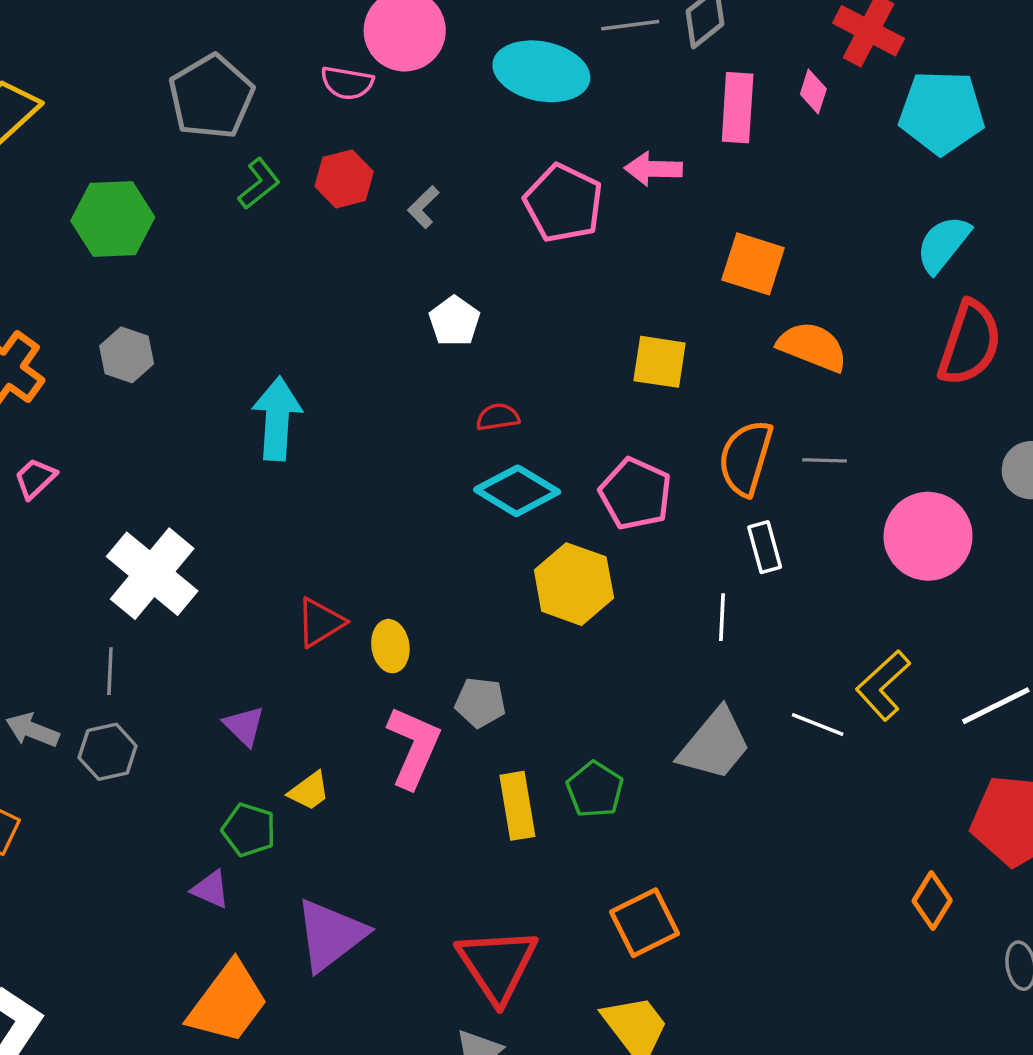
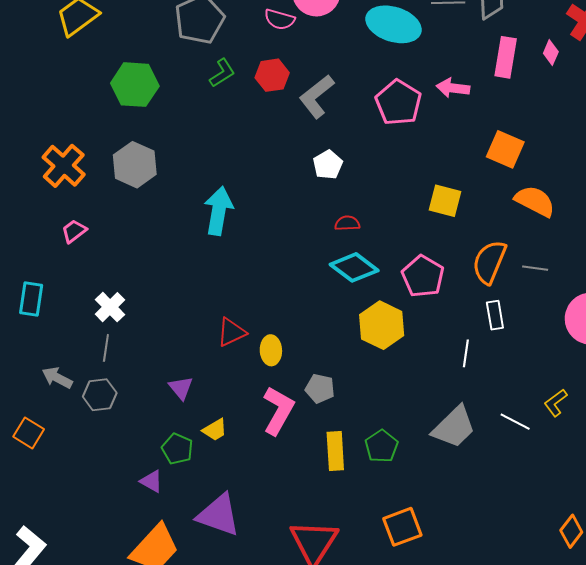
gray L-shape: (423, 207) -> (317, 96), size x1.8
gray hexagon: (127, 355) -> (135, 165), size x1.4
white cross: (152, 574) -> (110, 307), moved, size x0.6
yellow L-shape: (883, 685) -> (556, 403), size x0.7
purple triangle: (330, 935) -> (219, 515), turned 51

